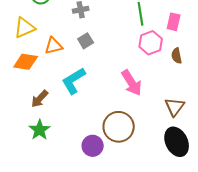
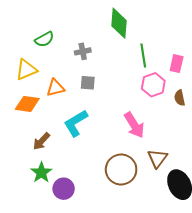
gray square: (86, 41) -> (88, 83), turned 35
brown triangle: (175, 107) -> (157, 158), moved
purple circle: (93, 146) -> (64, 189), moved

